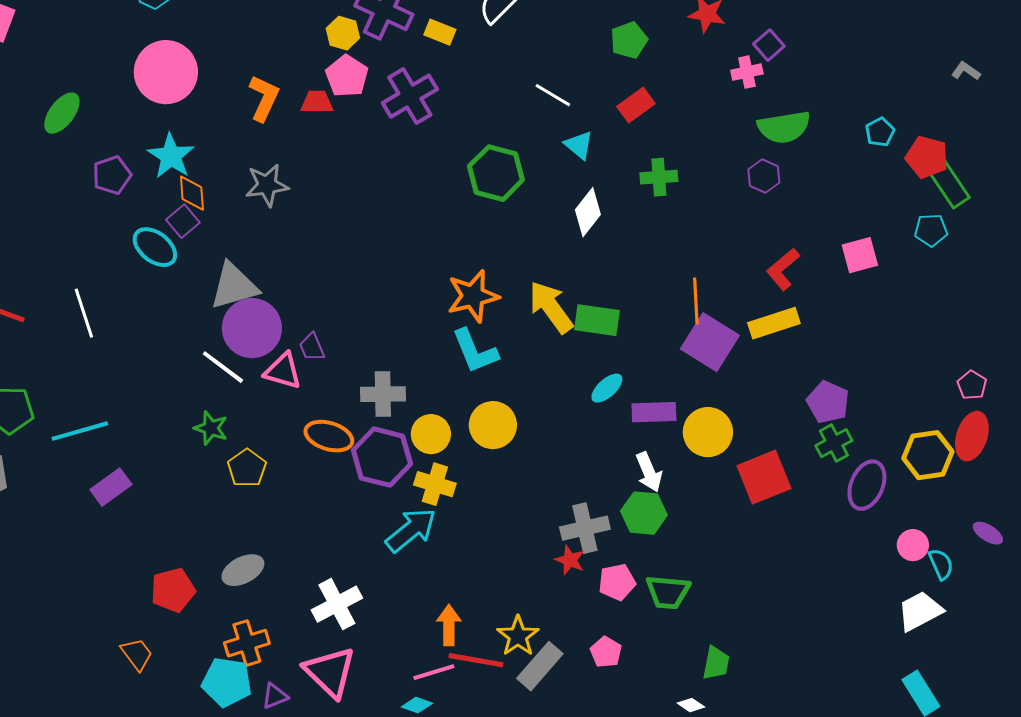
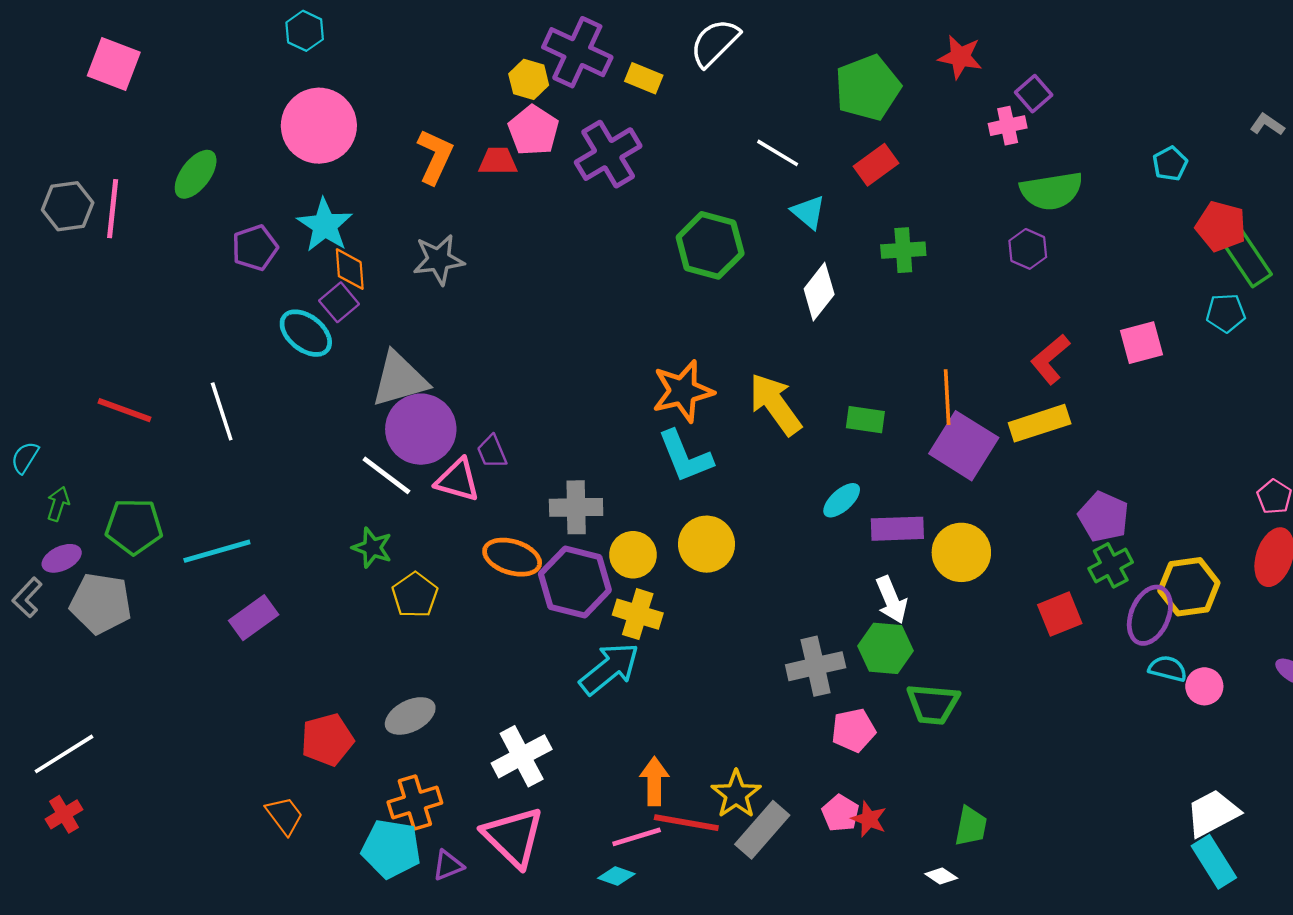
green pentagon: (629, 40) -> (868, 88), size x1.5
cyan pentagon: (880, 132) -> (1170, 164), moved
green rectangle: (597, 320) -> (865, 420), moved, size x0.7
yellow hexagon: (928, 455) -> (1189, 587), moved
red square: (764, 477) -> (1060, 614), moved, size x0.7
red star: (570, 560) -> (869, 819), moved
cyan semicircle: (941, 564) -> (1168, 669), moved, turned -52
green trapezoid: (668, 592) -> (933, 704), moved
white trapezoid: (920, 611) -> (1213, 813), moved

